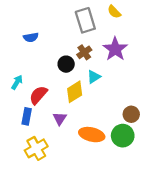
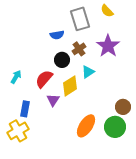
blue semicircle: (31, 37) -> (57, 35), moved
red semicircle: (38, 95) -> (44, 79), moved
purple triangle: (60, 119) -> (53, 100), moved
orange ellipse: (92, 135) -> (86, 126), turned -70
yellow cross: (36, 148) -> (18, 131), moved

